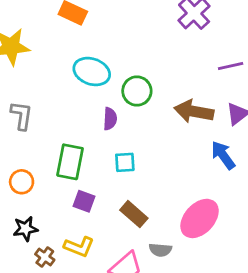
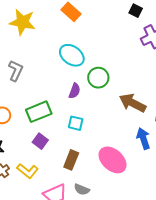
green rectangle: (70, 162) -> (39, 112), turned 40
brown rectangle: (134, 214) -> (71, 160), turned 54
pink ellipse: (200, 218) -> (113, 160), moved, turned 72

